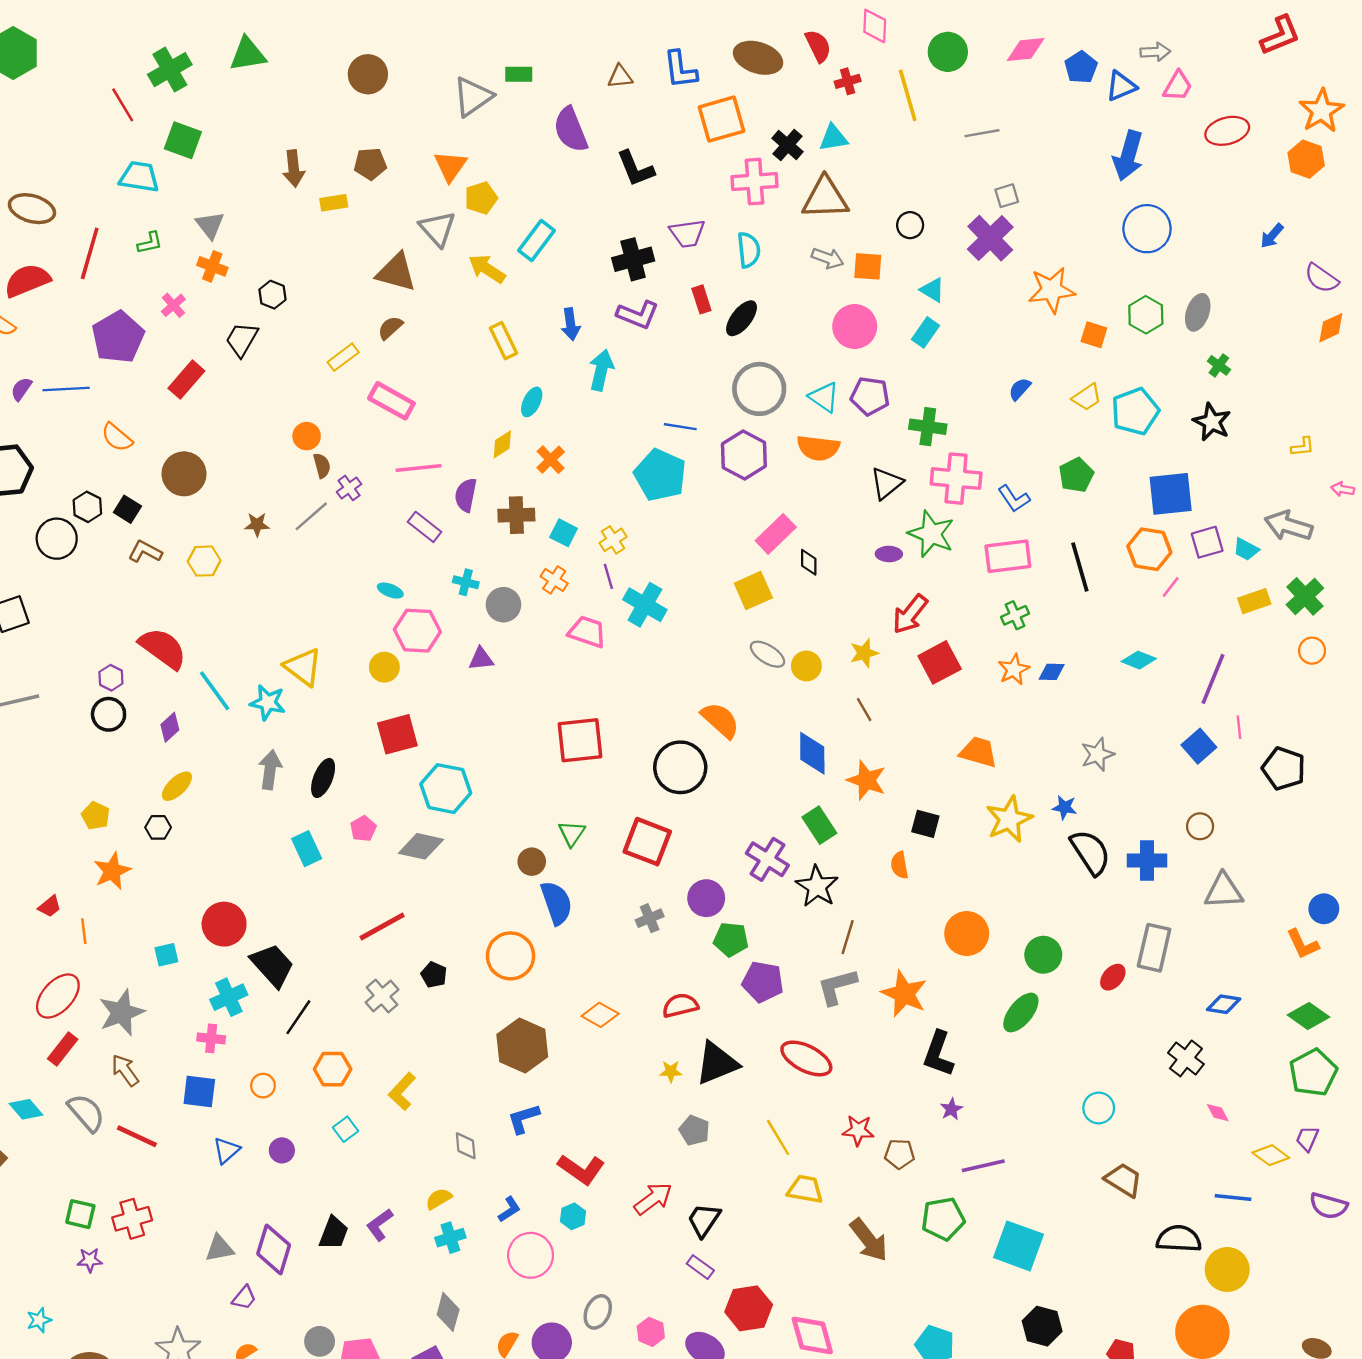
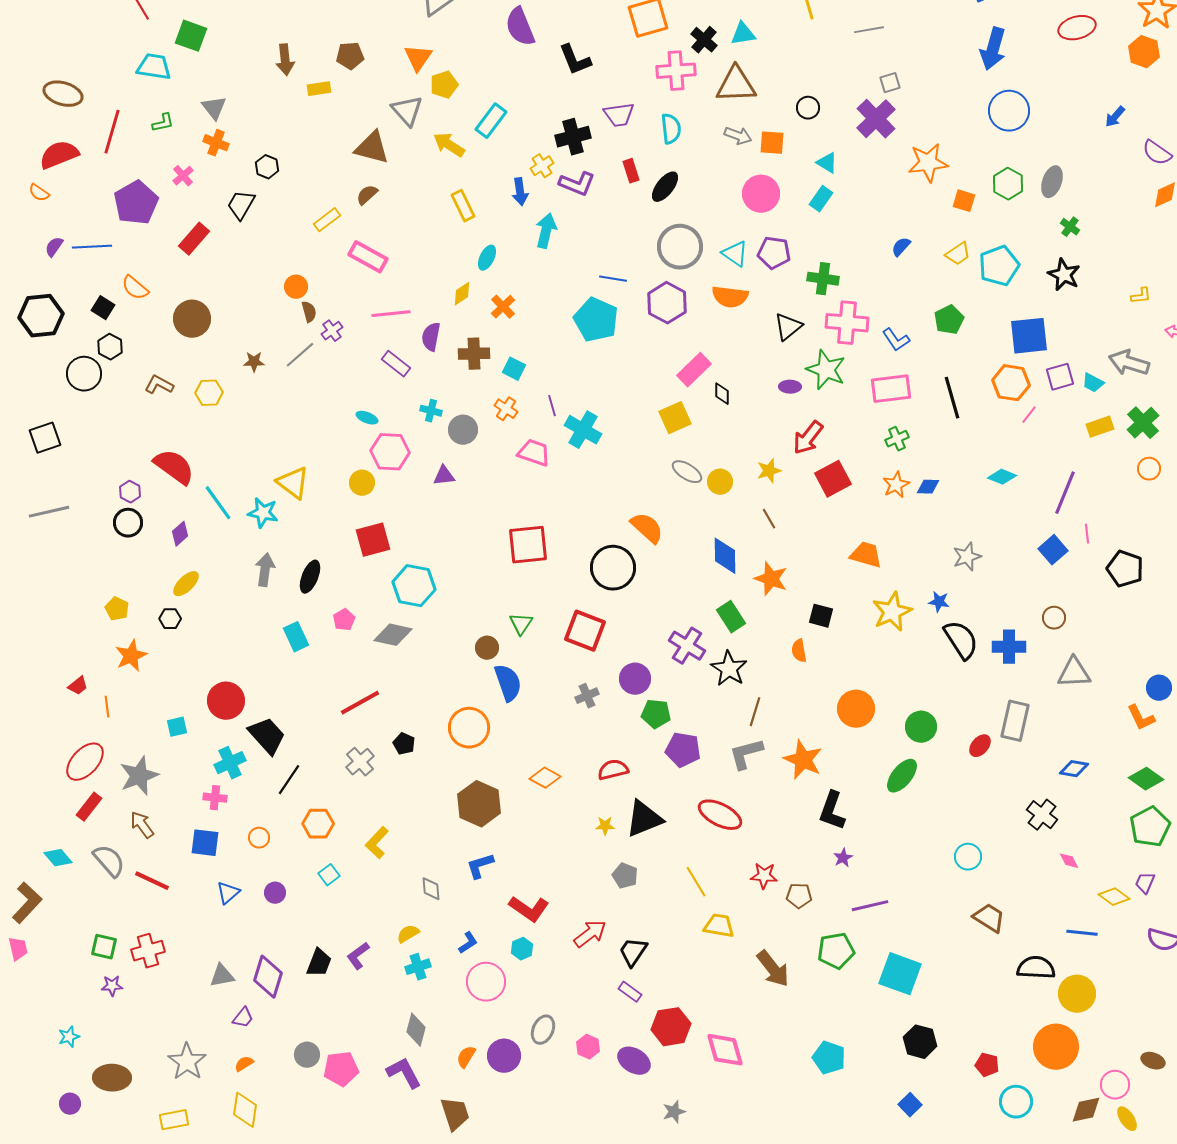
black square: (127, 509) -> (103, 308), moved
yellow cross: (613, 540) -> (542, 166), moved

